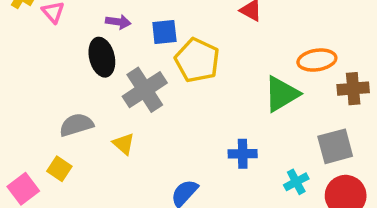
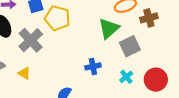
gray square: (335, 146) -> (130, 46), moved

